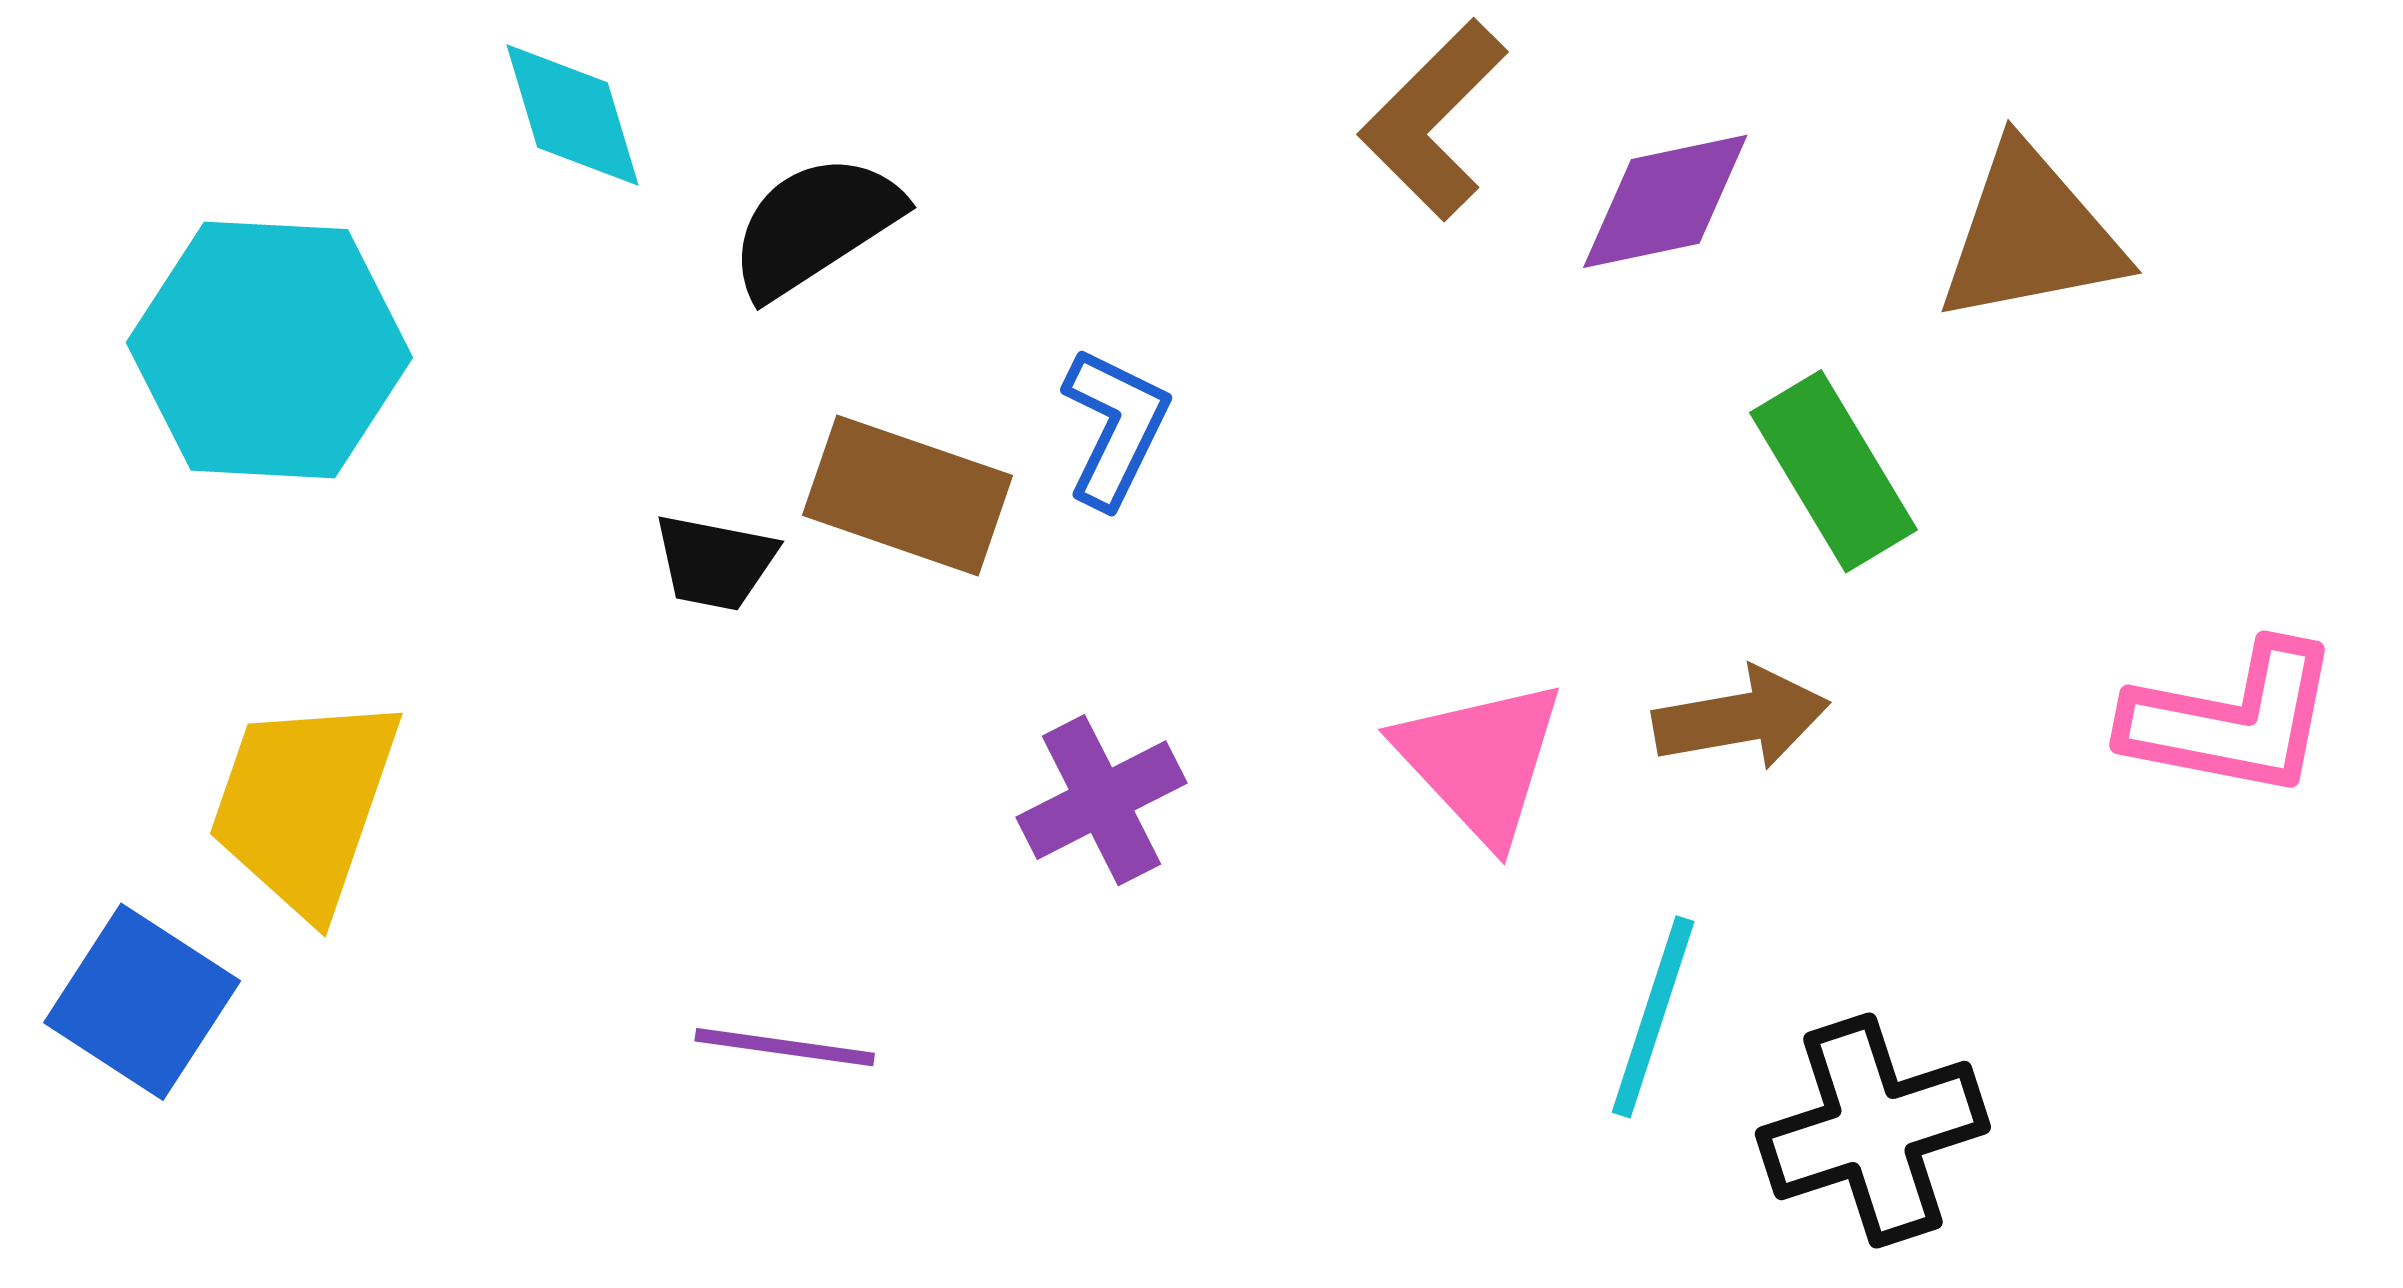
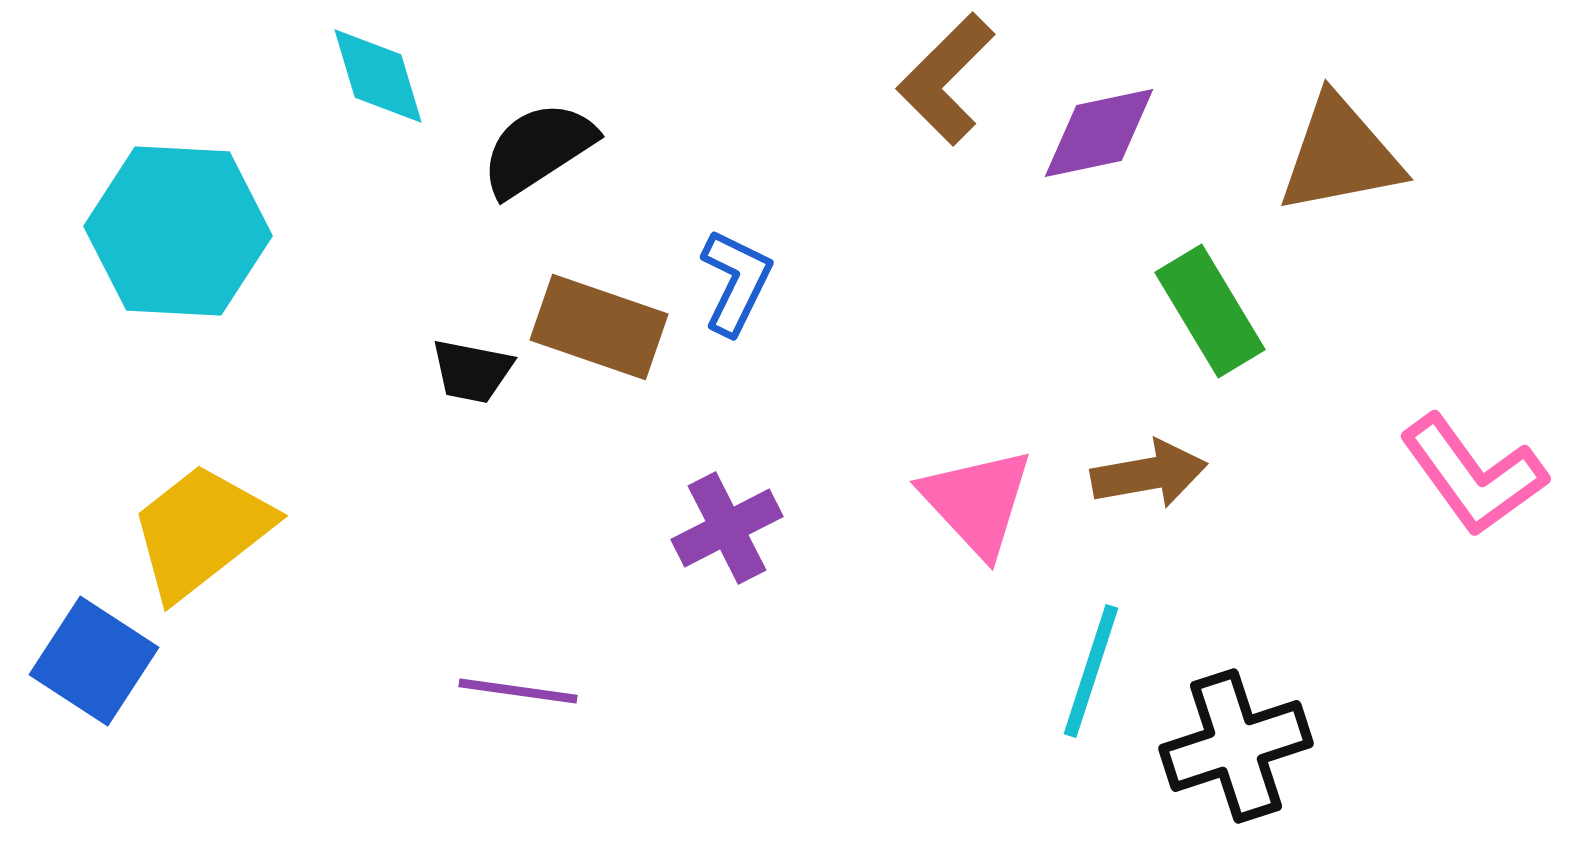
pink L-shape: (2232, 720) -> (1473, 475), turned 43
yellow trapezoid: (304, 805) -> (201, 531), turned 33

